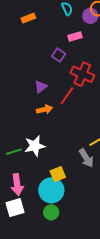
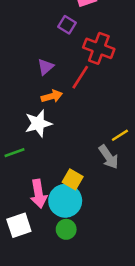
white star: (35, 146) -> (38, 123), moved
yellow square: (58, 174) -> (73, 179), turned -35
pink arrow: (17, 185) -> (39, 194), moved

